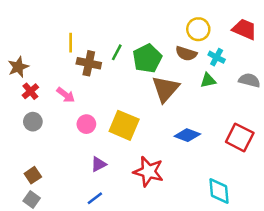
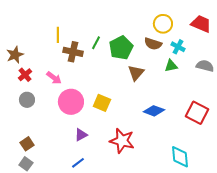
brown triangle: (165, 89) -> (136, 73), size x0.7
pink circle: (86, 124) -> (71, 102), size x1.6
yellow square: (124, 125) -> (102, 103), size x0.7

